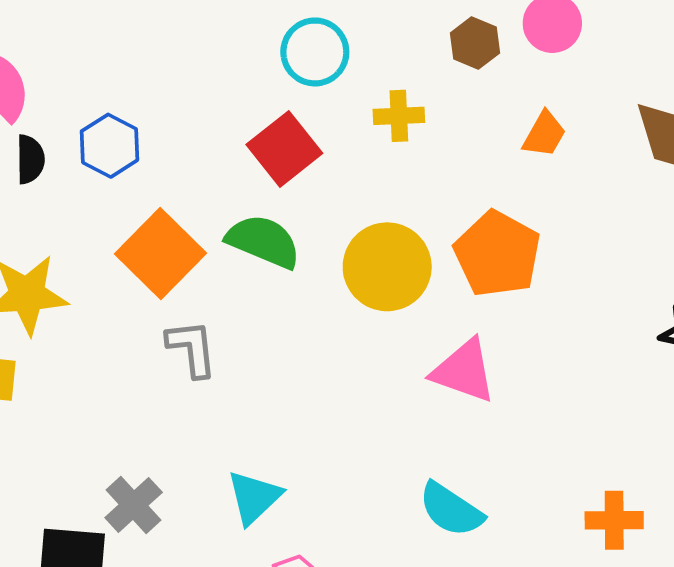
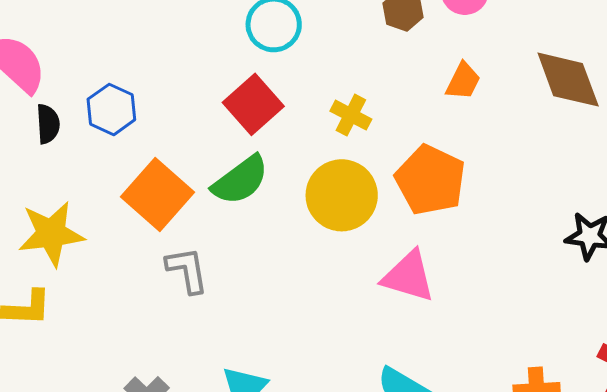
yellow cross: (399, 116) -> (351, 115), moved, turned 33
green semicircle: (263, 241) -> (240, 180), turned 124

